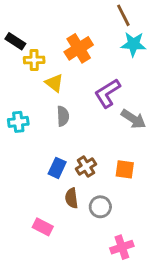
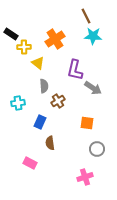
purple L-shape: (108, 93) -> (75, 70), turned -45
cyan cross: (18, 122) -> (18, 103), moved
brown cross: (86, 166) -> (58, 101), moved
gray circle: (100, 207) -> (97, 149), moved

